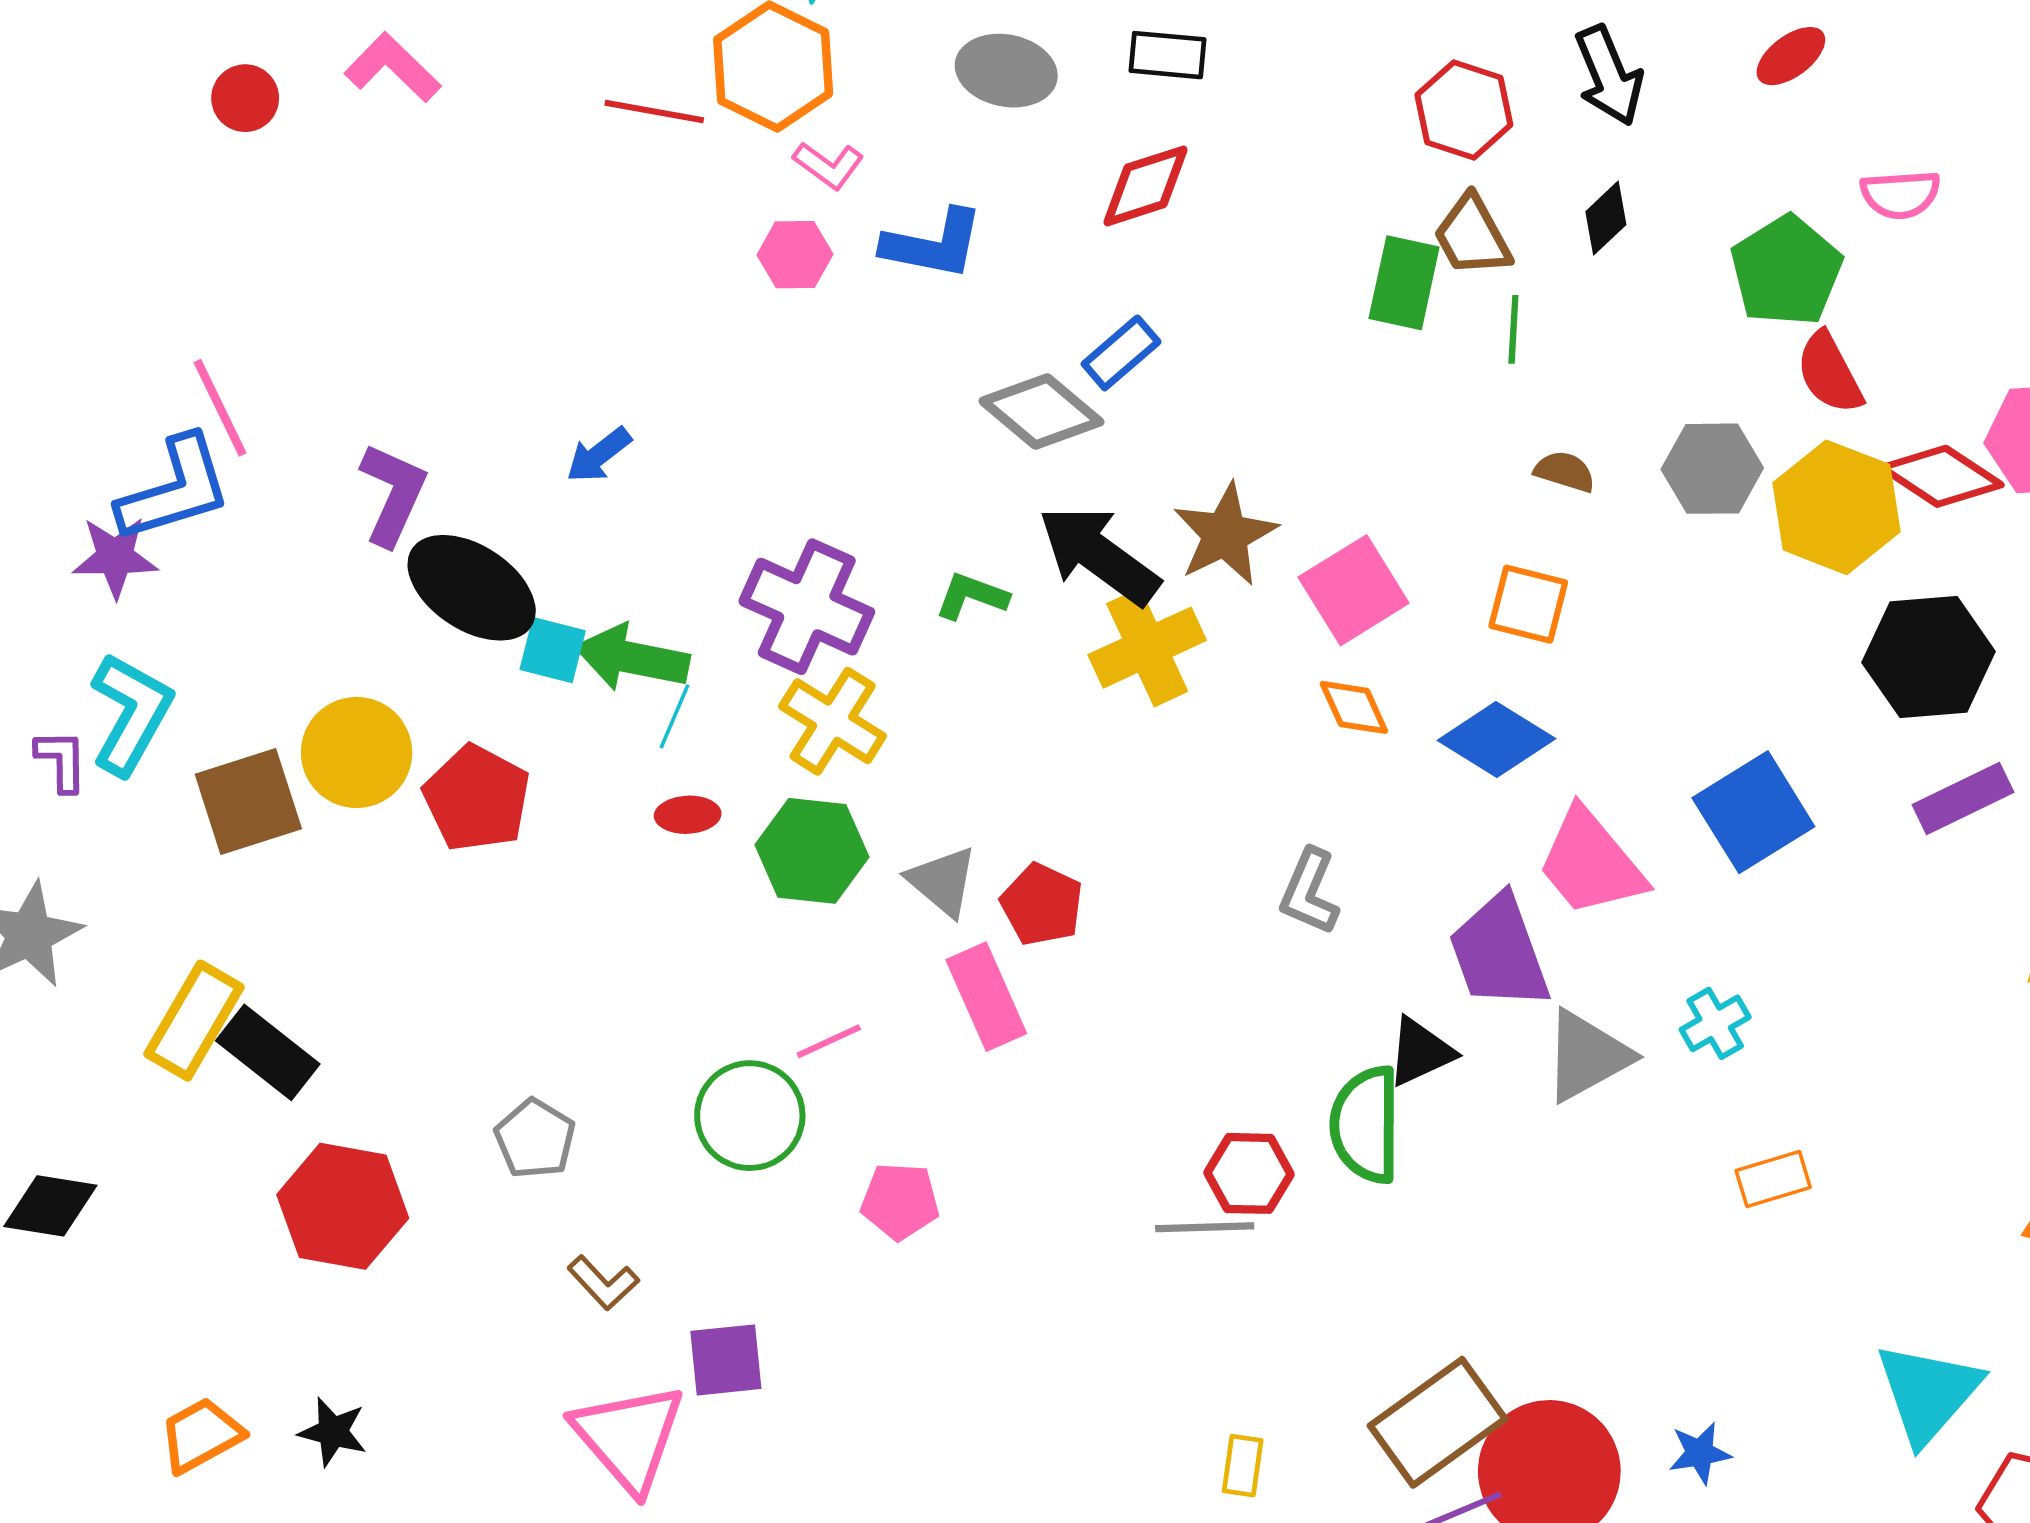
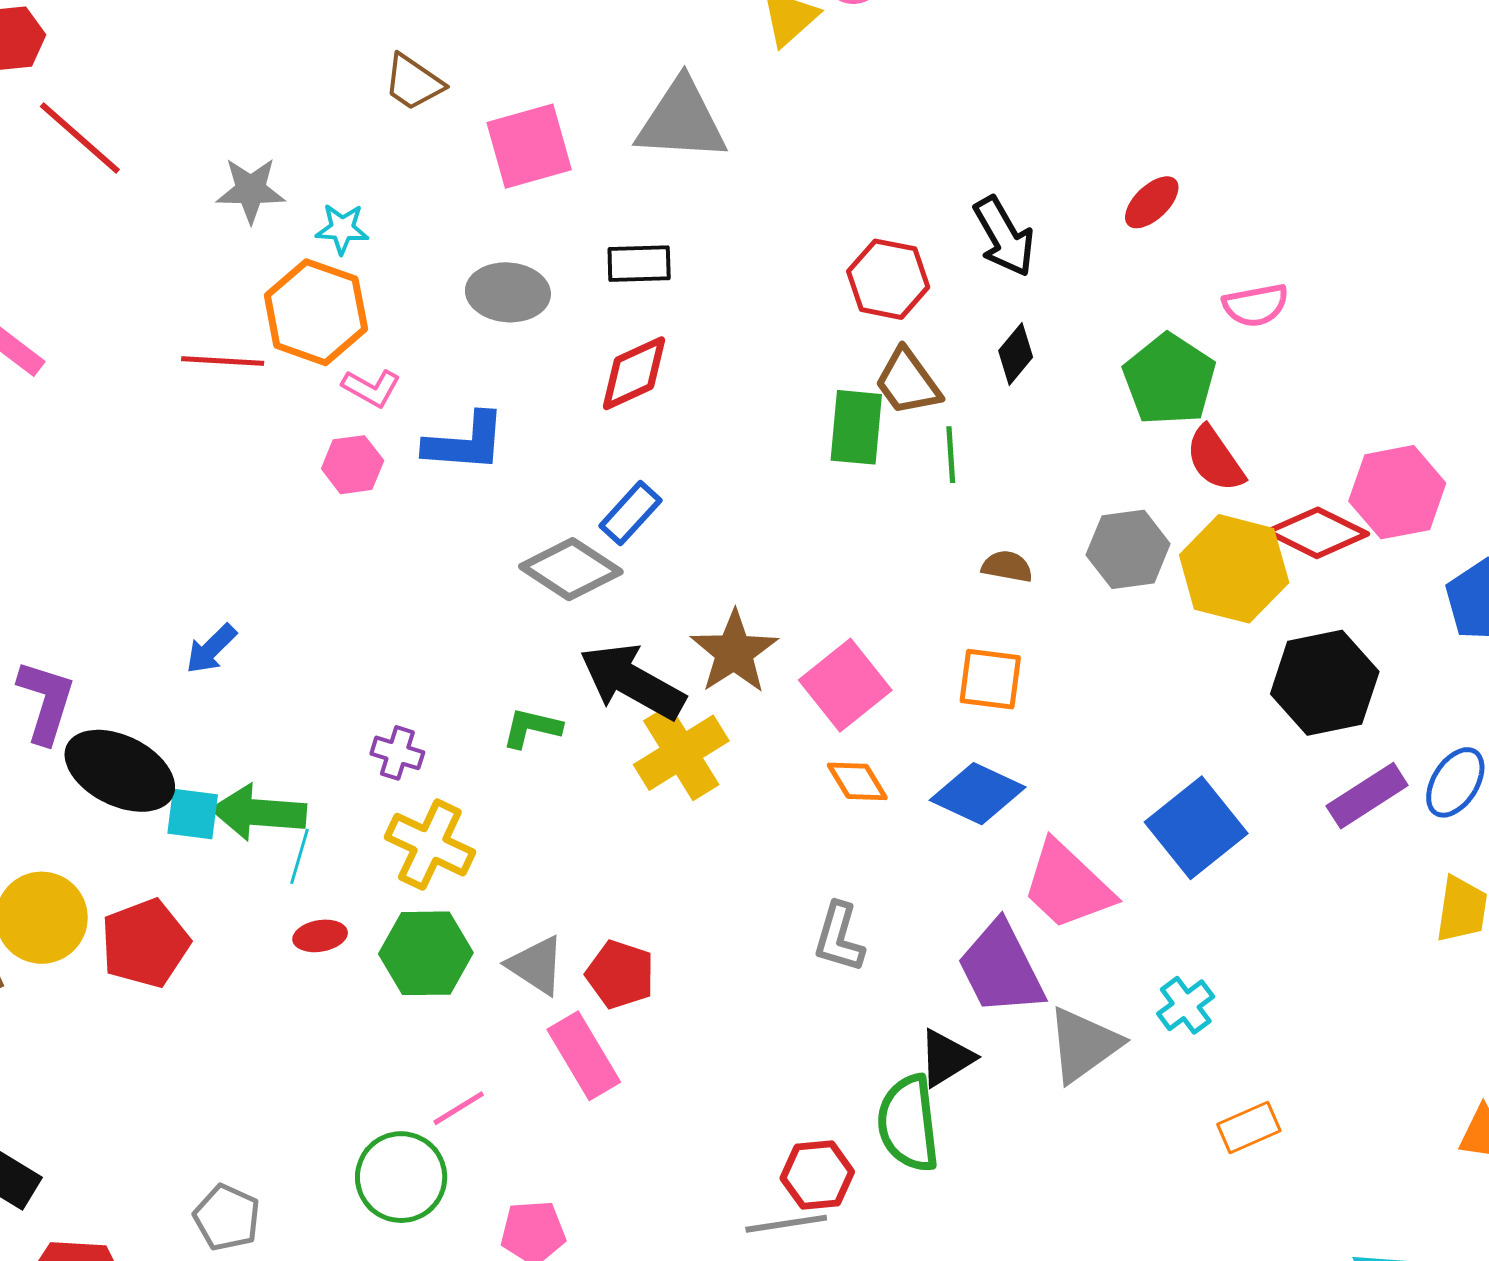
purple cross: (807, 607) -> (397, 753), size x0.5
red pentagon: (477, 798) -> (145, 943), turned 30

